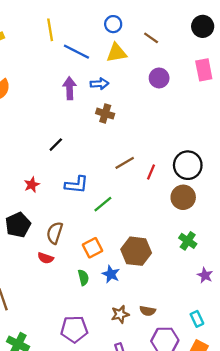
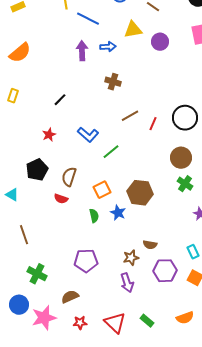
yellow triangle: (117, 53) -> (133, 30), moved
brown cross: (105, 114) -> (113, 82), moved
black line: (56, 145) -> (60, 100), moved
blue L-shape: (76, 185) -> (88, 135), turned 35
brown circle: (183, 197) -> (181, 158), moved
brown star: (120, 314) -> (131, 258), moved

